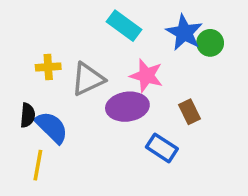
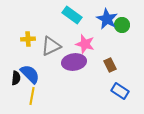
black semicircle: (28, 115) -> (16, 78), moved
blue rectangle: (162, 148) -> (120, 91), moved
yellow line: (38, 165) -> (32, 96), moved

